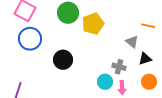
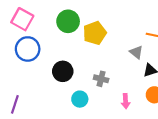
gray cross: (119, 67) -> (101, 79), moved
cyan circle: (105, 82) -> (80, 99), moved

